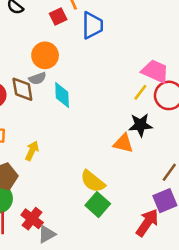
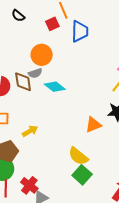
cyan diamond: (62, 95) -> (55, 87), turned -50
orange triangle: (123, 143) -> (93, 125), moved, turned -36
yellow arrow: (32, 151) -> (30, 131), turned 35

